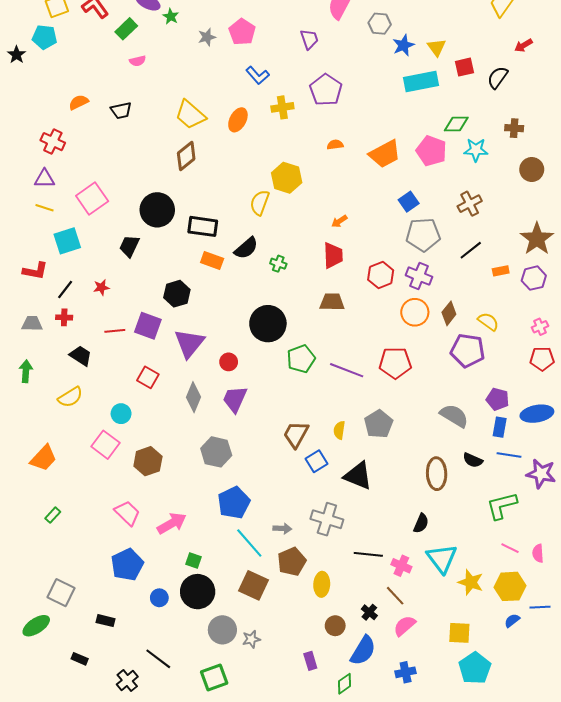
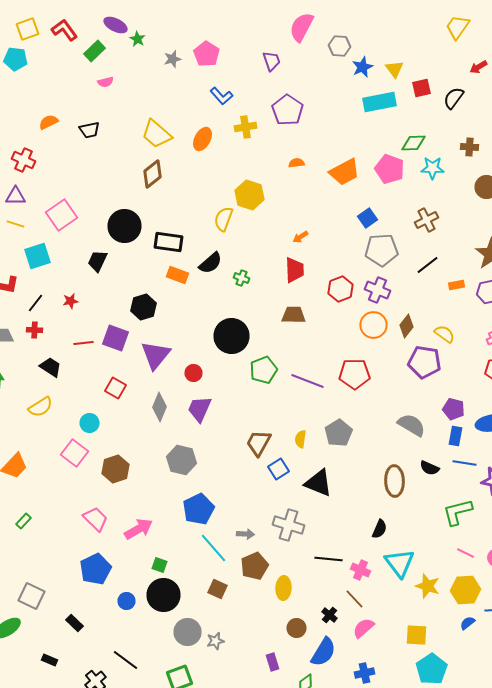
brown square: (253, 585) -> (218, 589), size x0.7
black rectangle: (106, 621) -> (74, 623), turned 30

